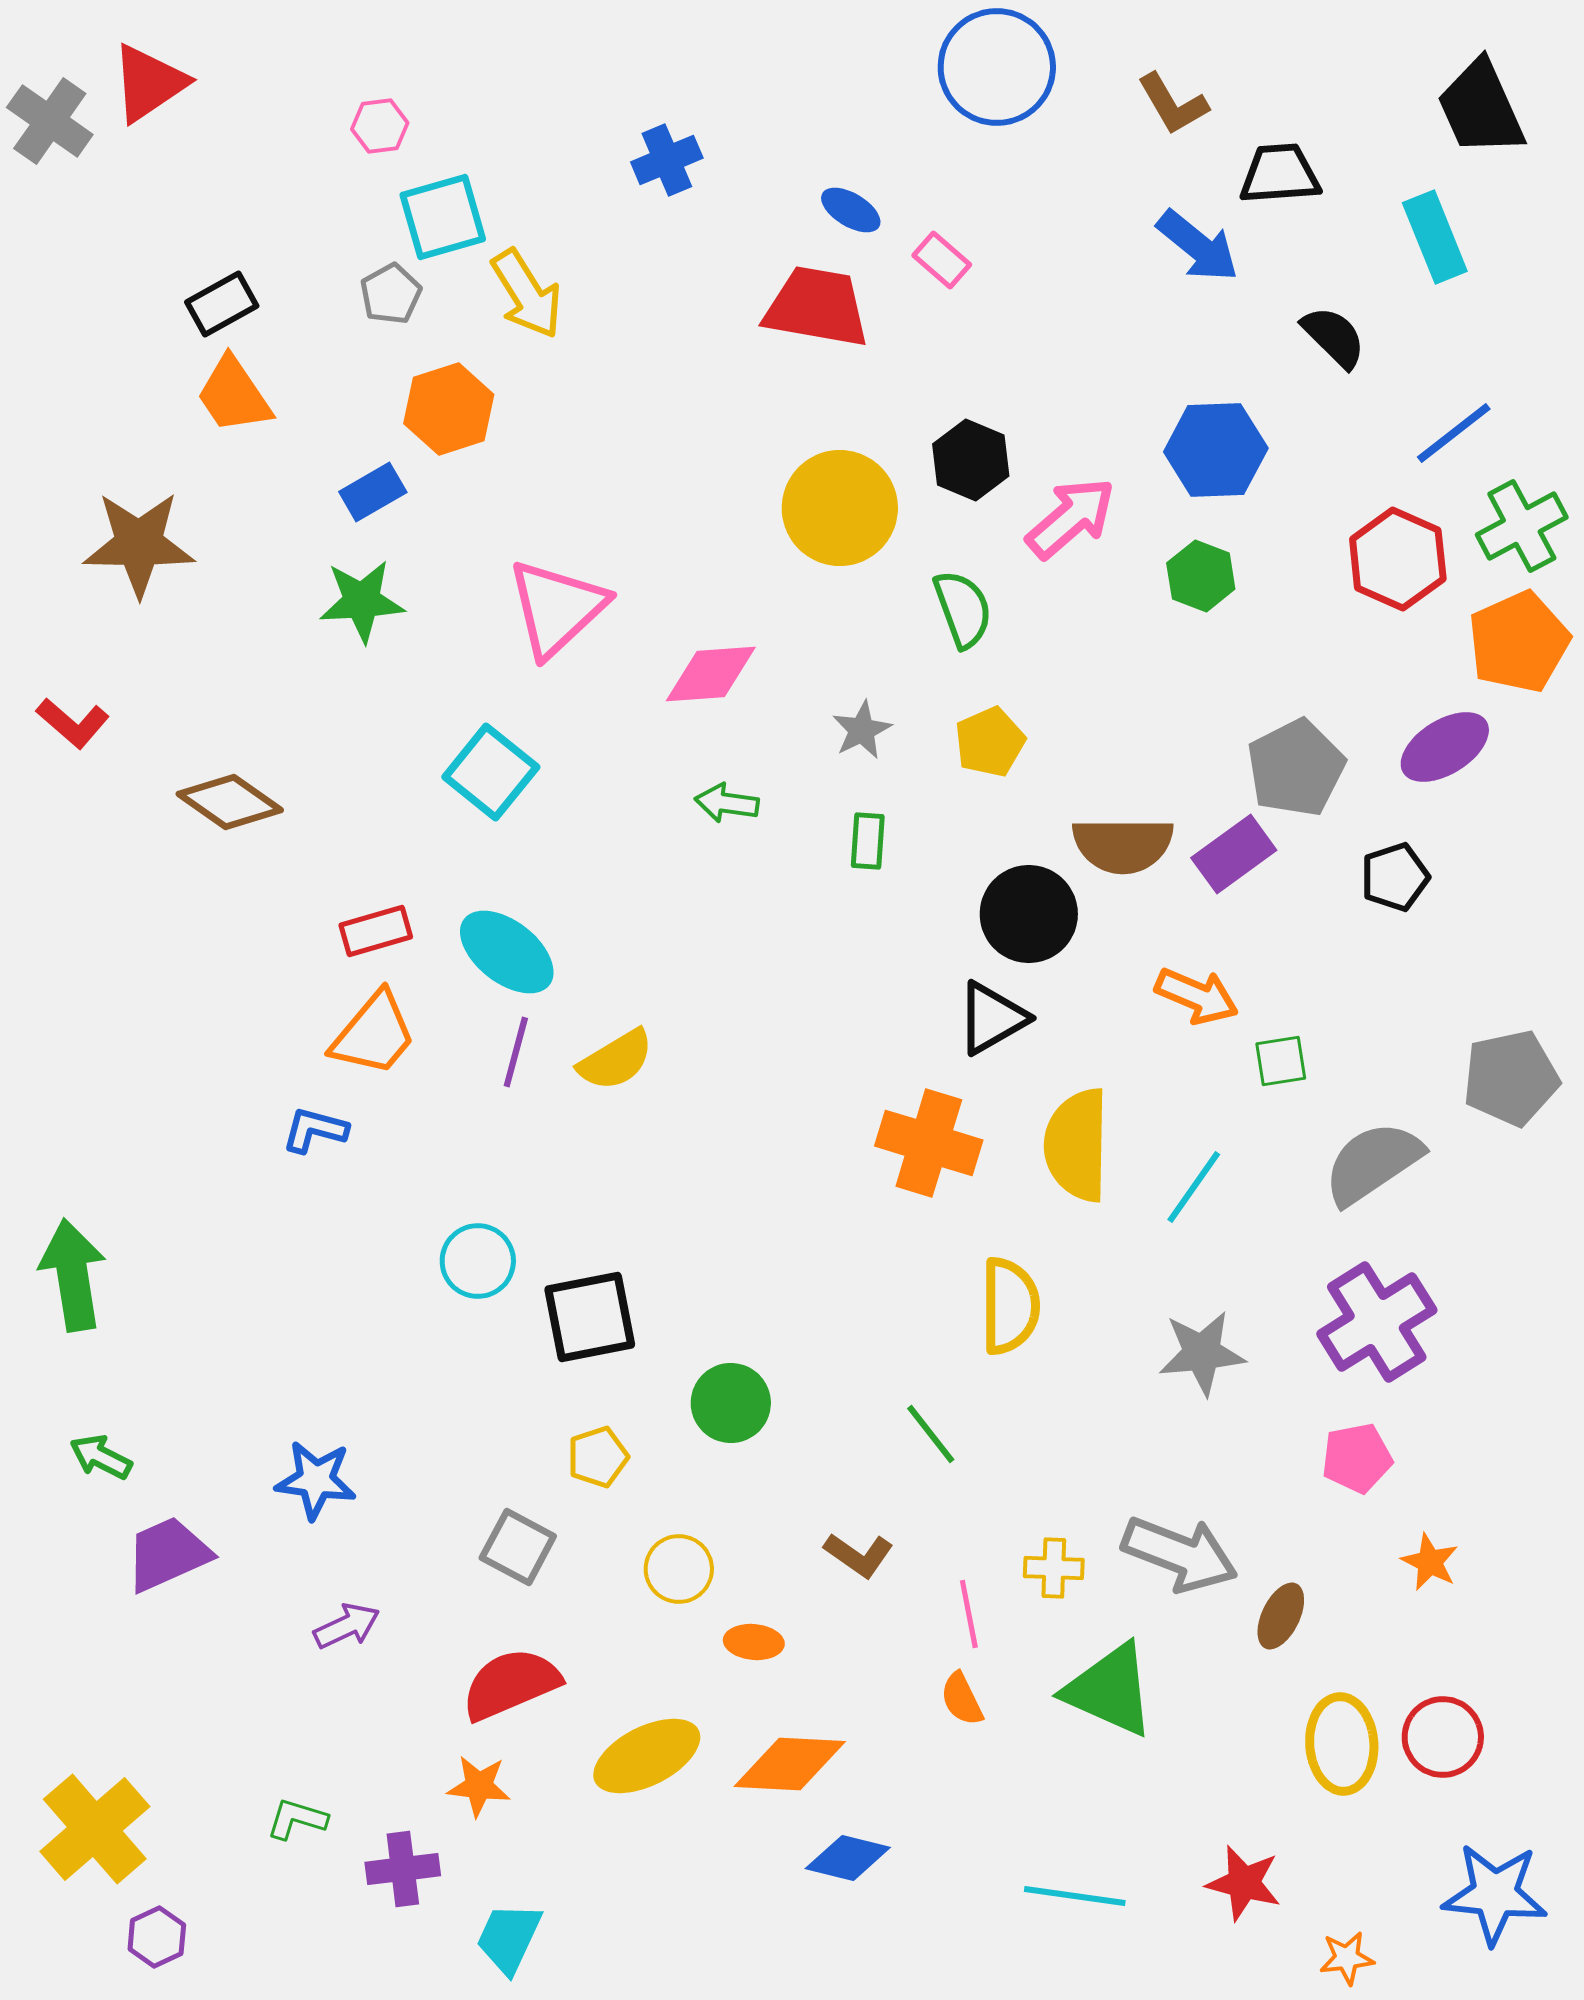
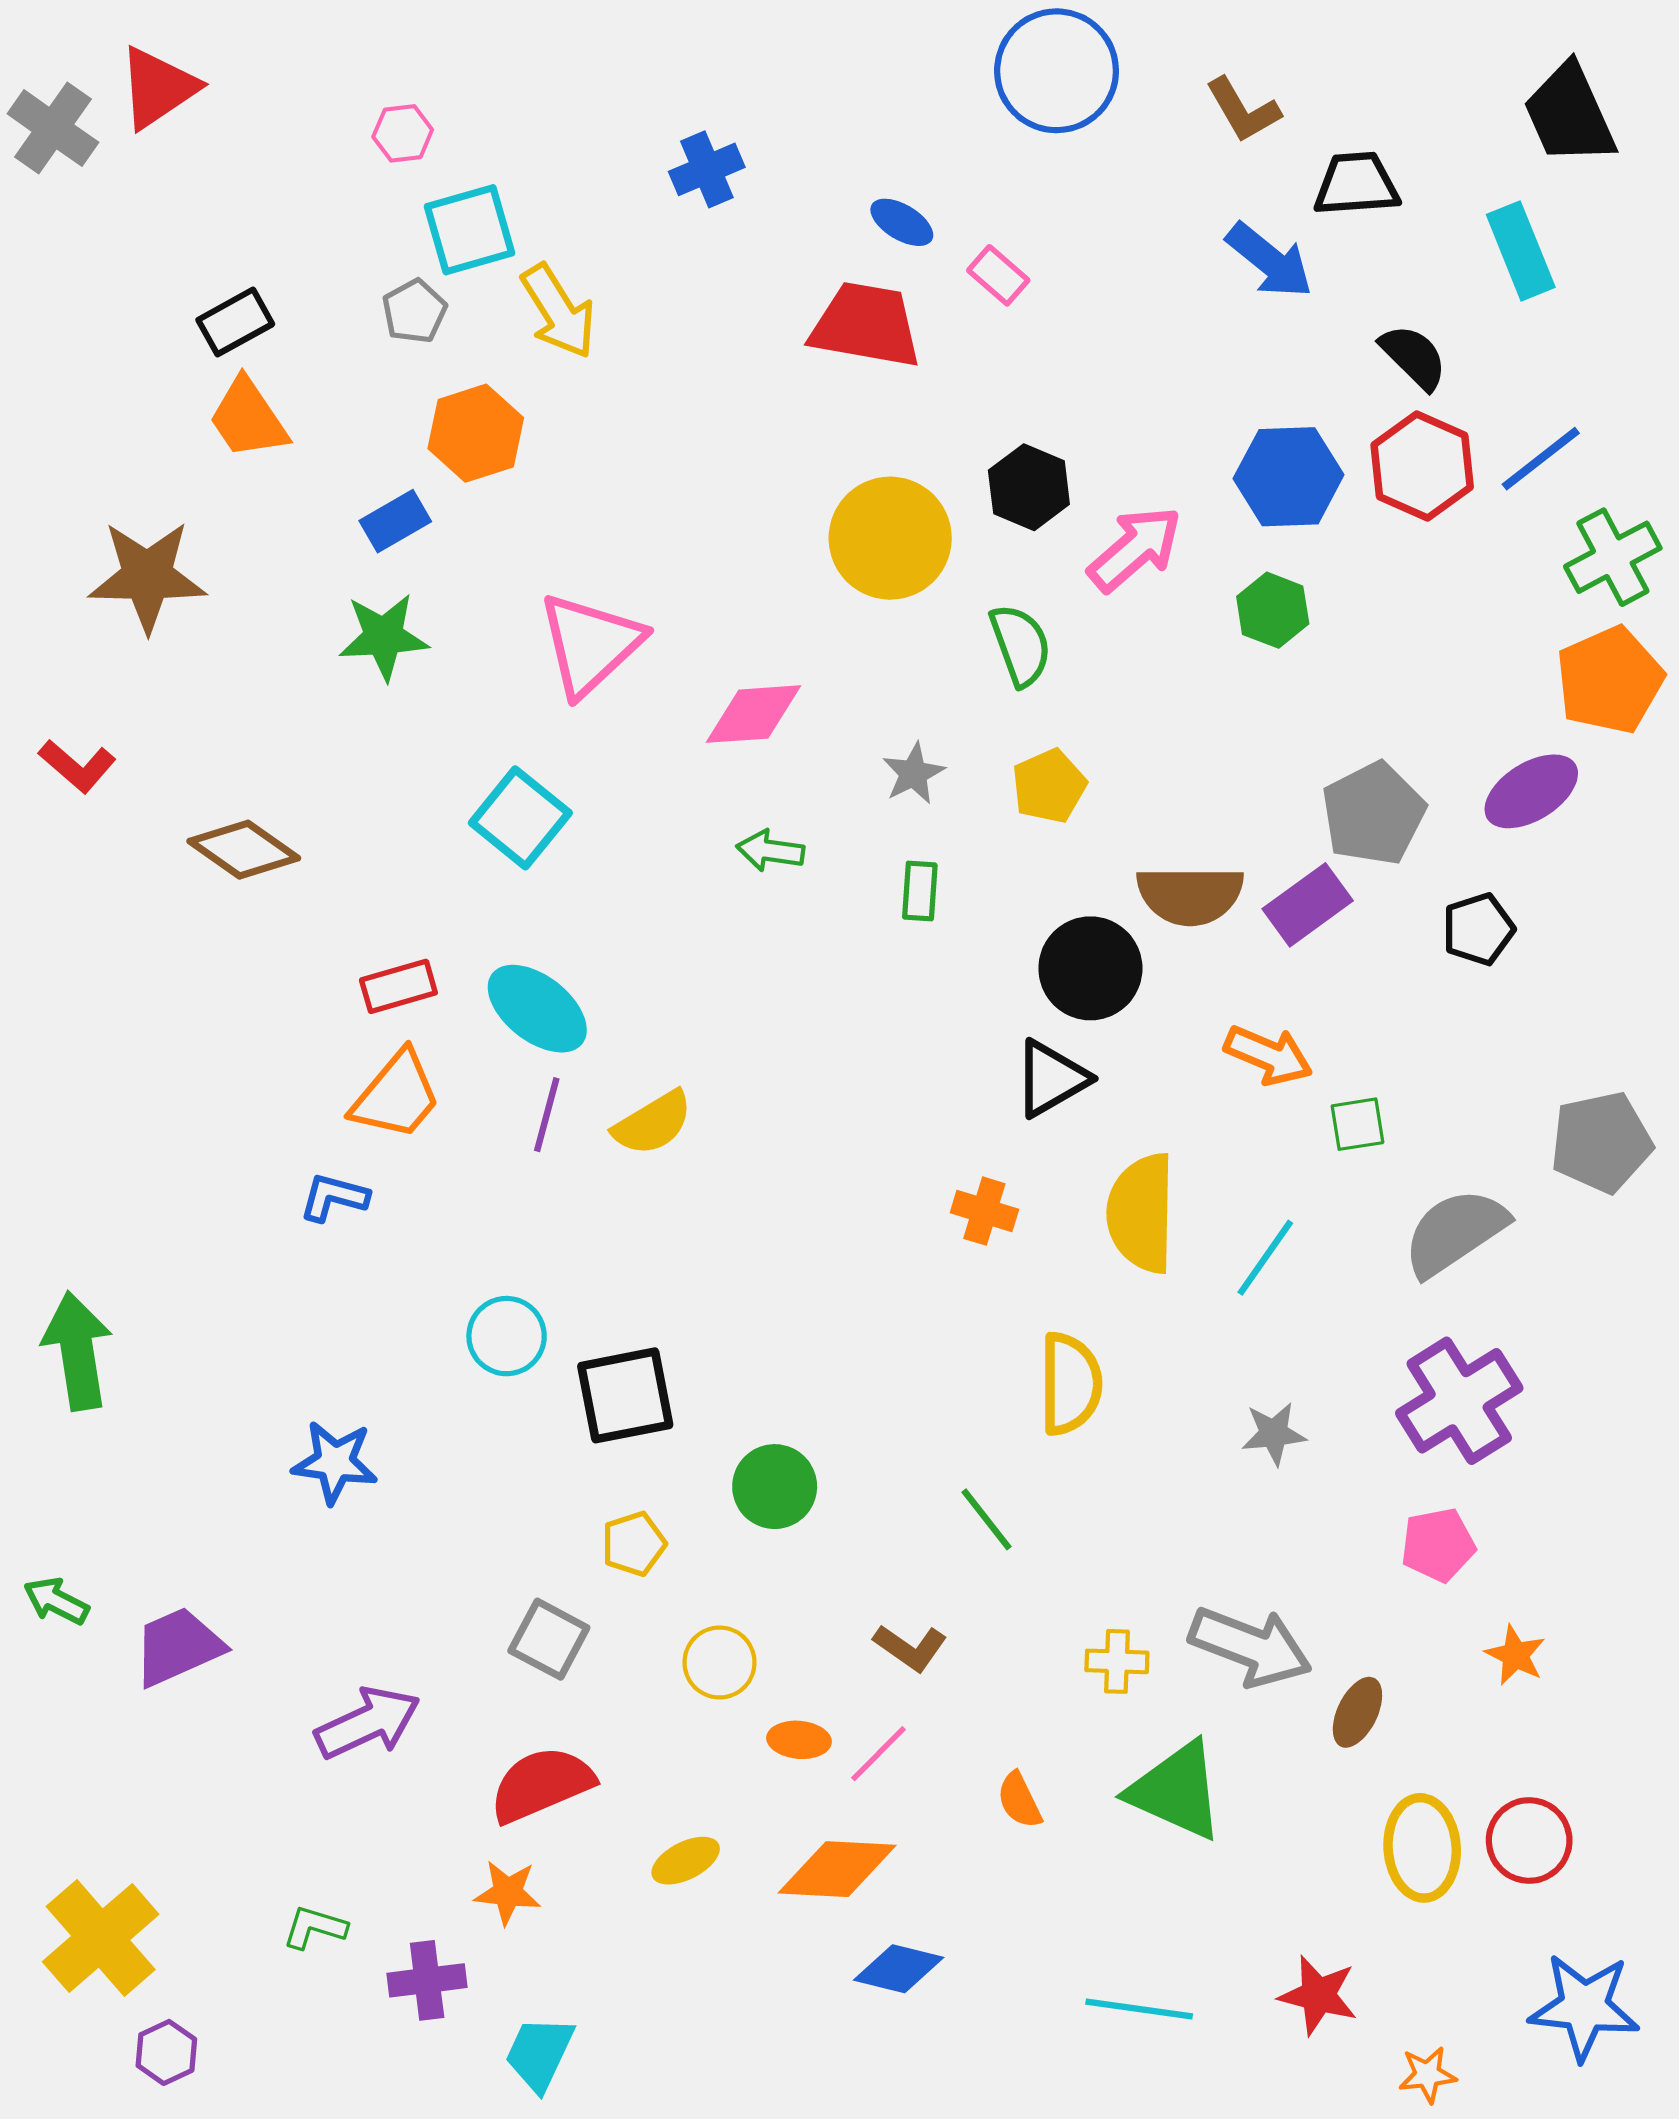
red hexagon: (1398, 559) -> (1422, 466), moved
orange cross: (929, 1143) -> (984, 1211), size x0.6
gray star: (1202, 1353) -> (1274, 1434), size x0.7
green arrow: (101, 1457) -> (56, 1601), moved
blue star: (316, 1480) -> (335, 1462), moved
pink line: (969, 1614) -> (878, 1754), moved, turned 56
purple arrow: (347, 1626) -> (368, 1723), size x1.5
yellow ellipse: (647, 1756) -> (686, 1861), size x0.6

